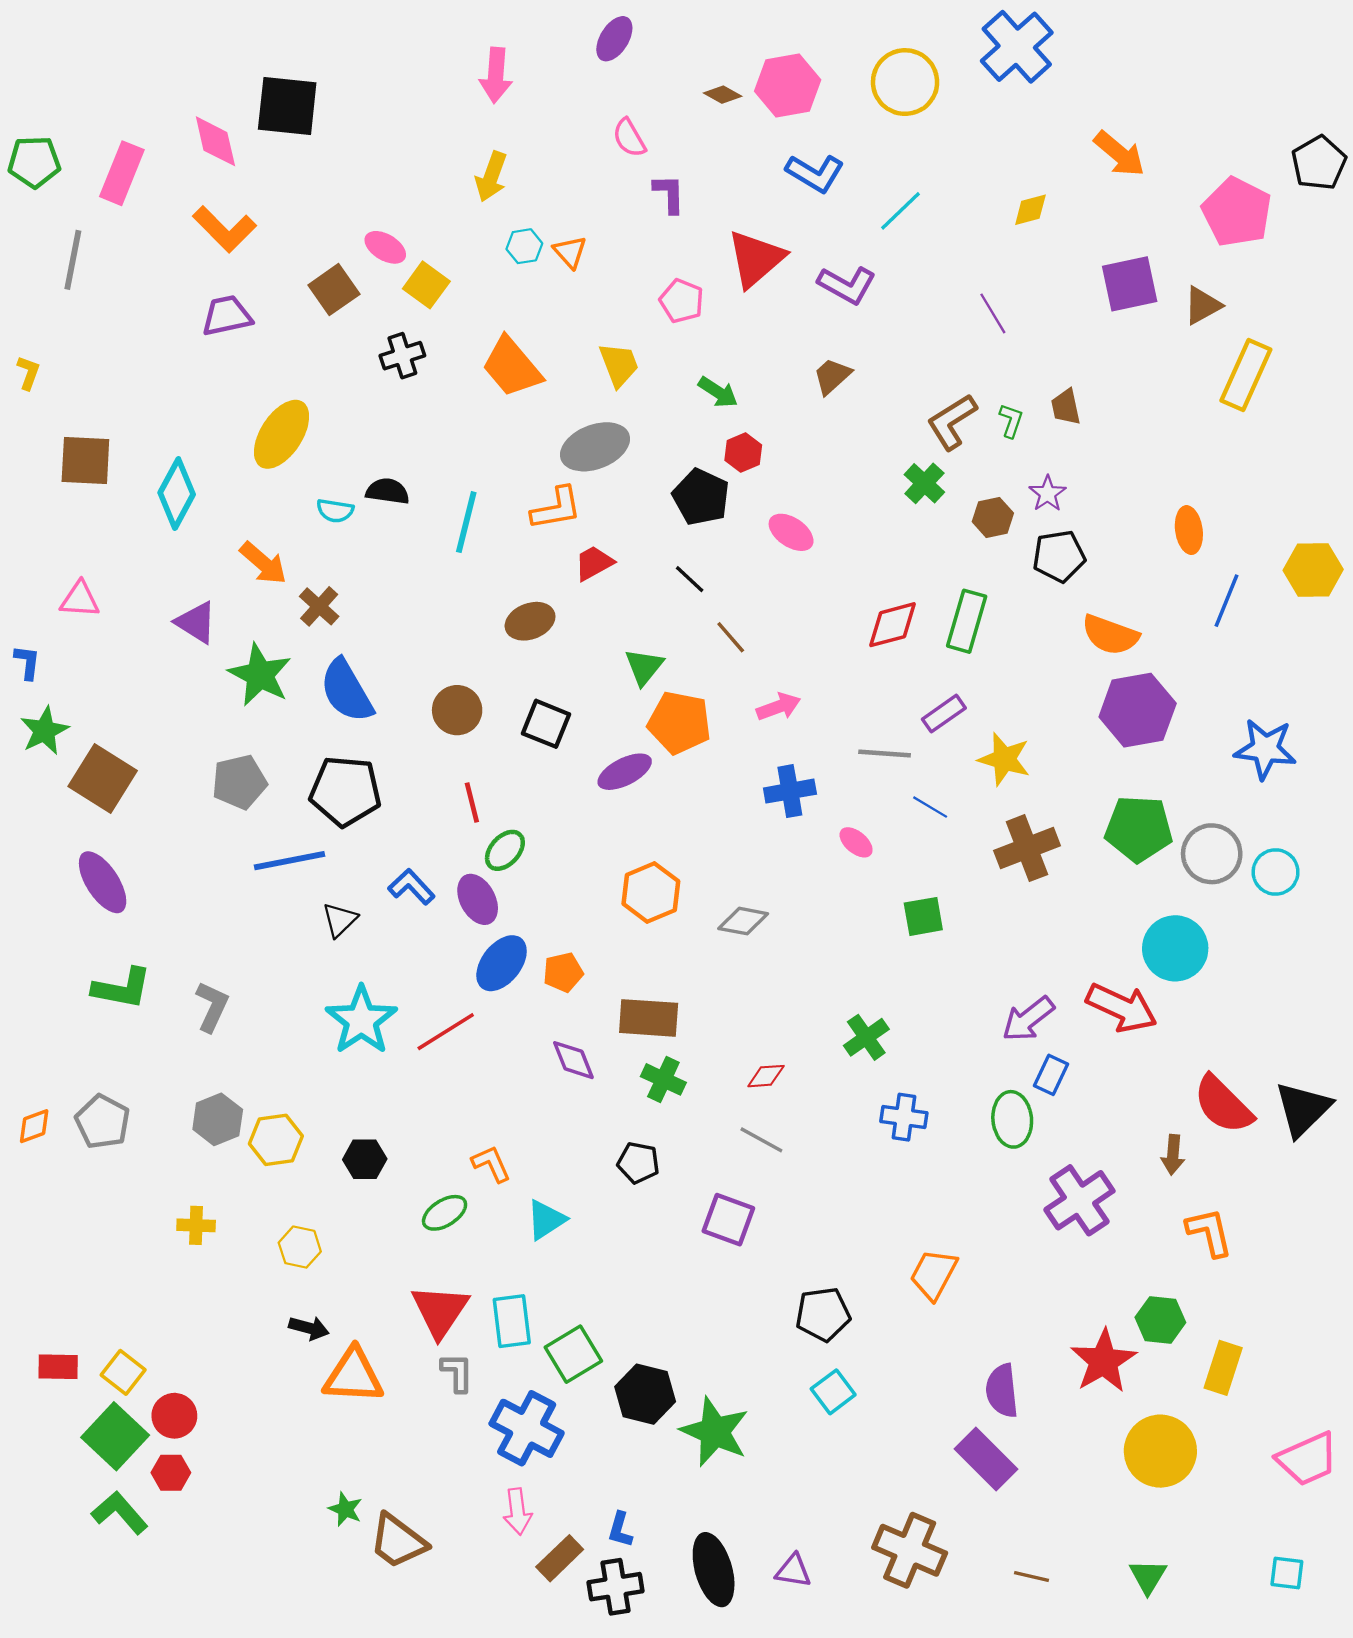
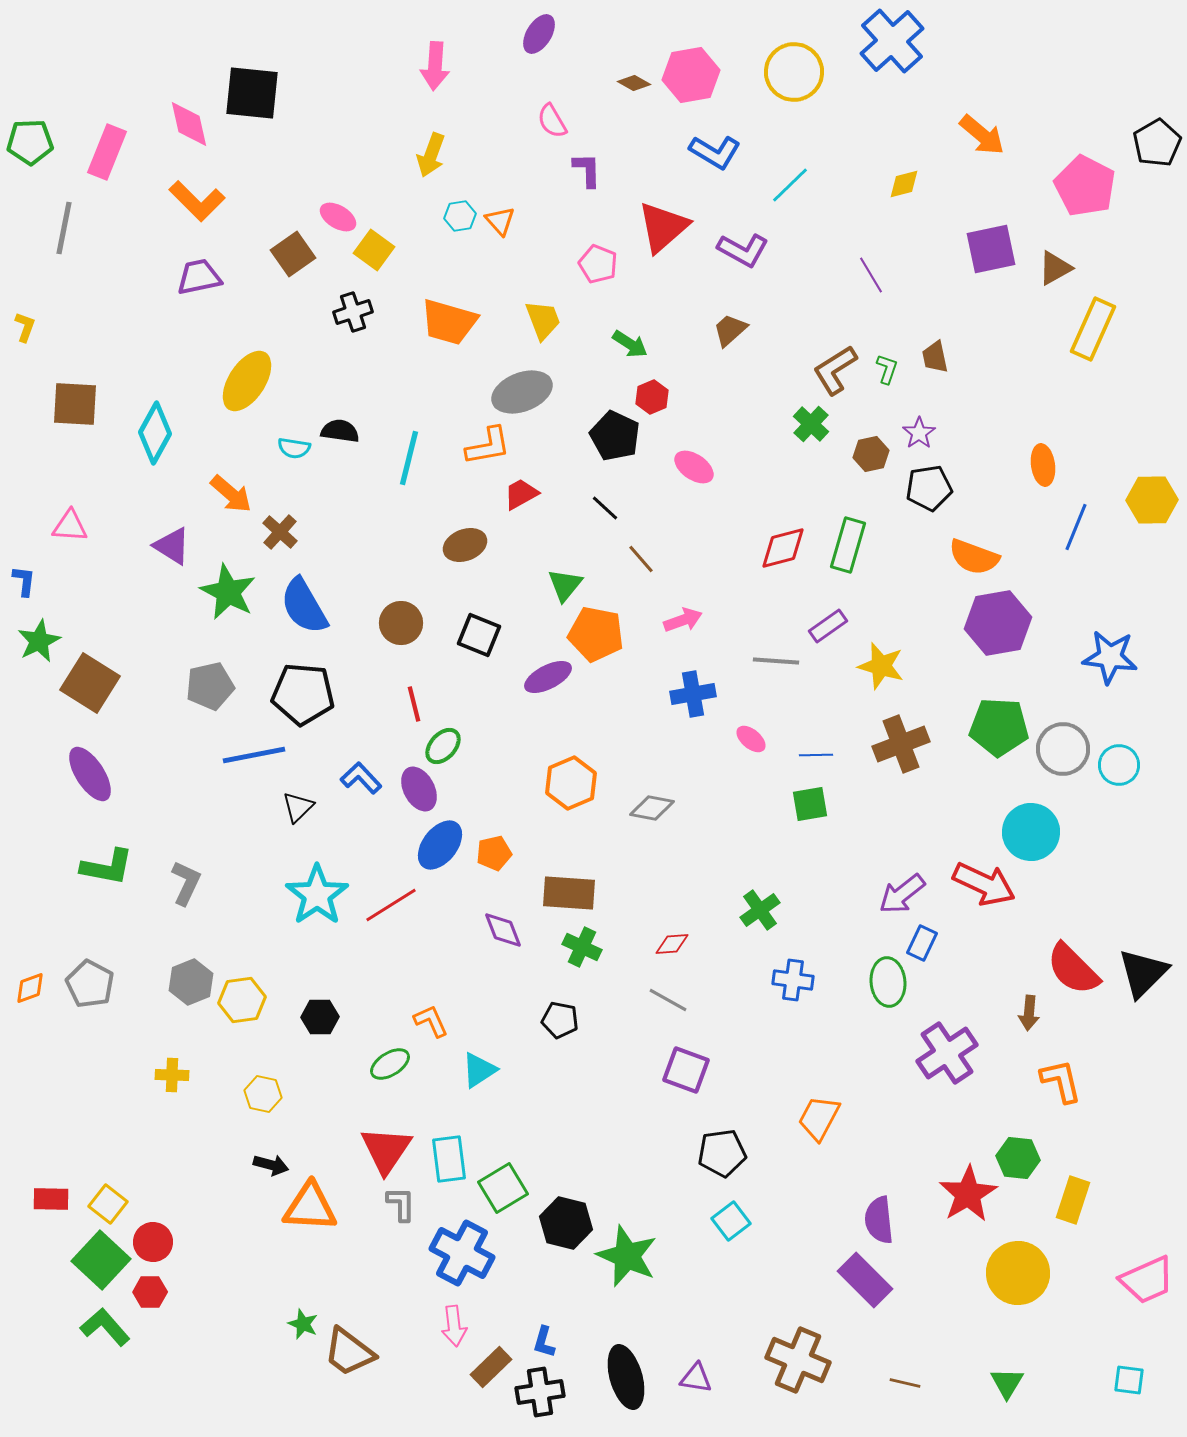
orange trapezoid: (512, 367) -> (449, 322), turned -34
blue line: (930, 807) -> (816, 755), moved, turned -32
purple square: (728, 1220) -> (686, 1070), moved

